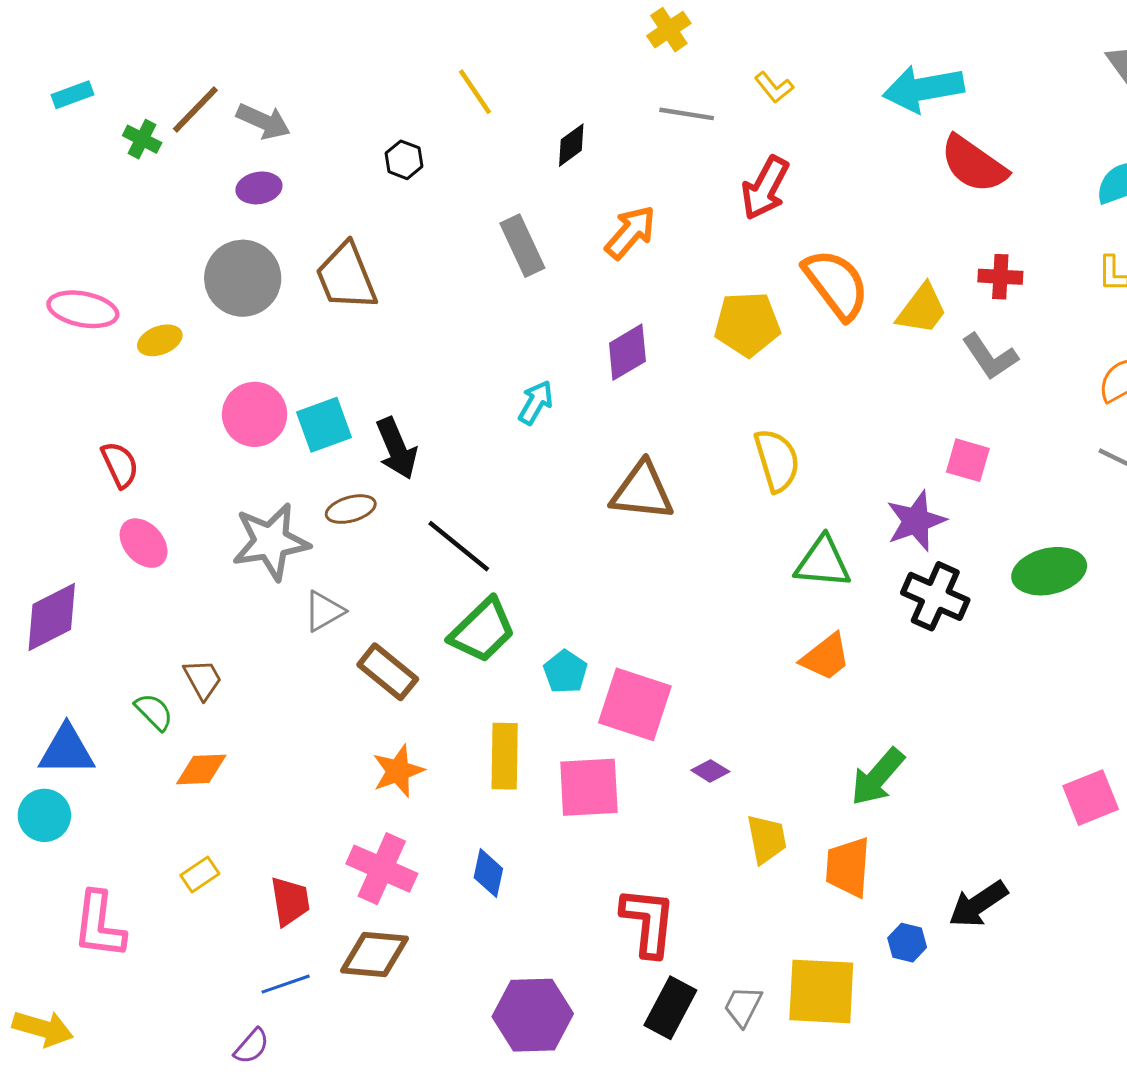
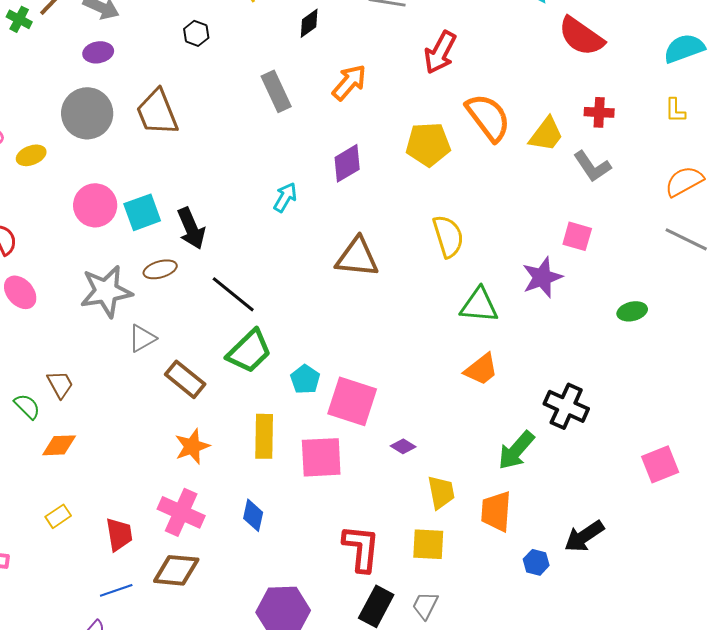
green ellipse: (1049, 571) -> (632, 311), size x0.6
black cross: (935, 596) -> (566, 406), moved
yellow square: (821, 991) -> (428, 544), moved, size x0.7

